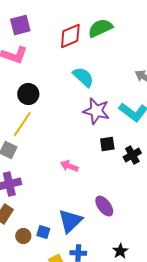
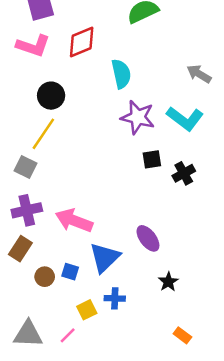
red diamond: (70, 36) -> (82, 42), moved
cyan semicircle: (83, 77) -> (121, 74), turned 35
pink arrow: (69, 166) -> (74, 221), moved, size x1.6
black star: (120, 251) -> (168, 282), moved

